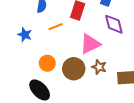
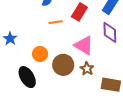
blue star: (25, 35) -> (10, 39), moved
pink triangle: (90, 44) -> (84, 45), turned 45

